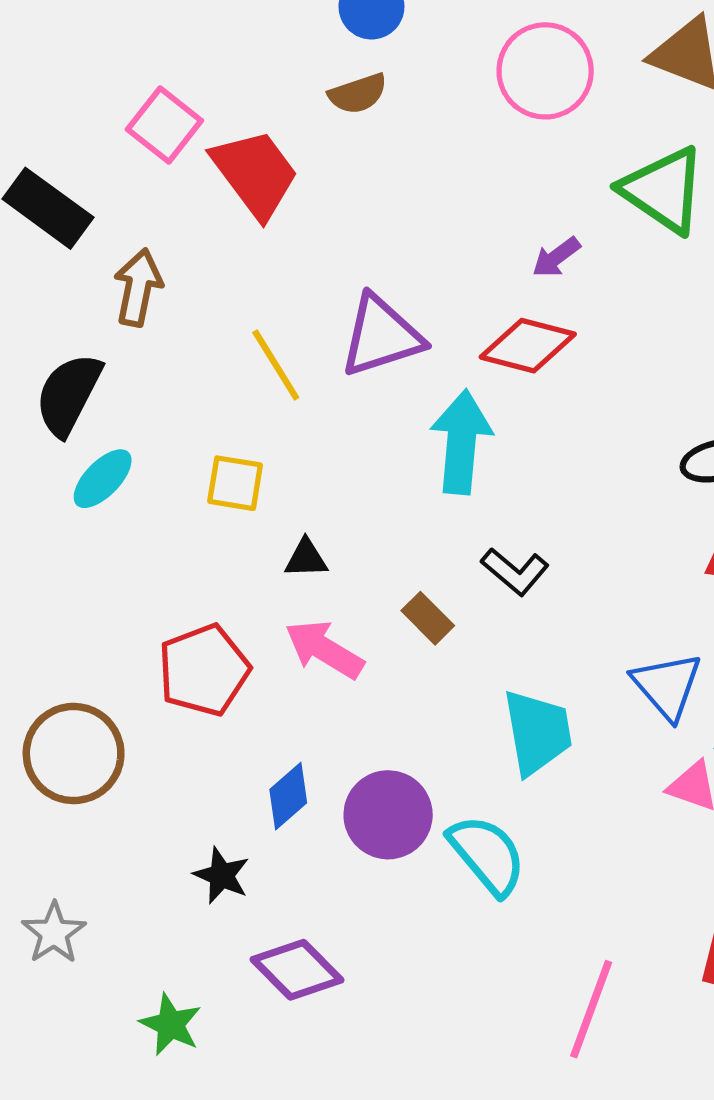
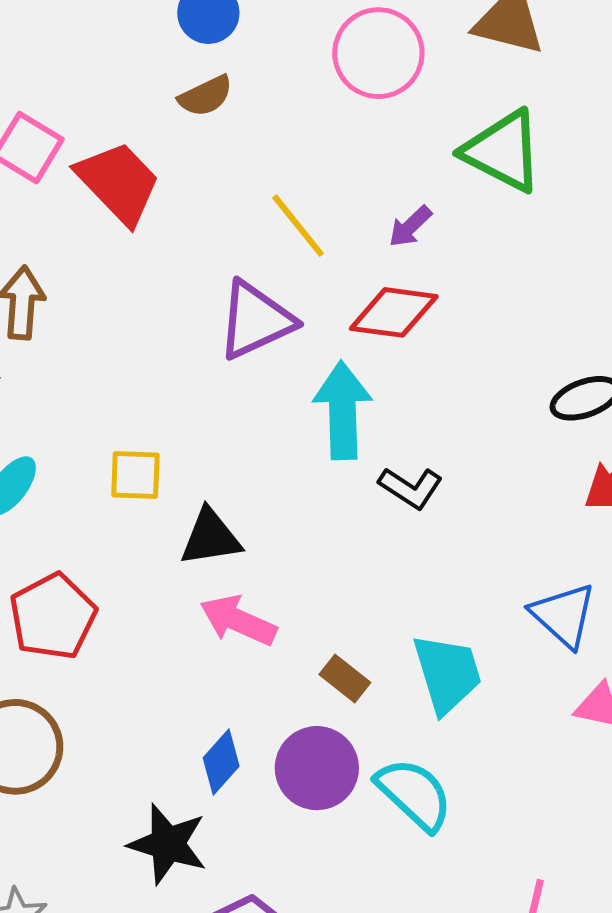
yellow line: (276, 365) -> (298, 226), moved
black triangle: (306, 558) -> (211, 537), size x1.5
black L-shape: (515, 571) -> (411, 488), moved
brown rectangle: (428, 618) -> (345, 678), moved
red pentagon: (204, 670) -> (53, 617), moved
black star: (221, 875) -> (168, 844), size x1.5

